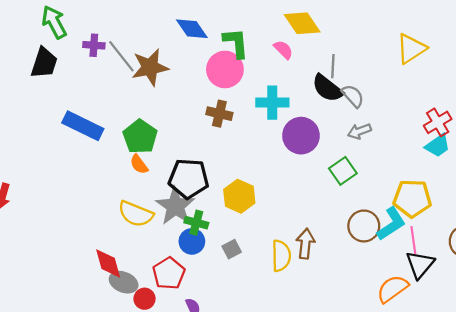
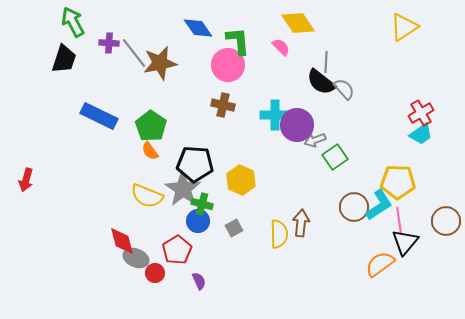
yellow triangle: (411, 49) -> (404, 27), moved
cyan cross: (272, 103) -> (275, 115), moved
gray arrow: (359, 131) -> (315, 140), moved

